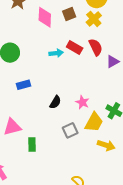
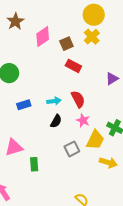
brown square: (69, 14) -> (66, 44), moved
pink diamond: (45, 17) -> (43, 37), turned 55
red semicircle: (96, 47) -> (78, 99), moved
cyan arrow: (56, 53) -> (54, 101), moved

